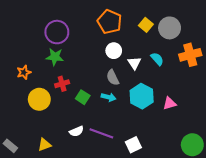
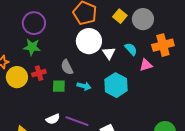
white circle: (114, 51) -> (89, 41), size x1.6
gray semicircle: (113, 78) -> (67, 67), moved
green square: (83, 97) -> (59, 86), turned -32
yellow circle: (39, 99) -> (17, 77), moved
pink triangle: (170, 103) -> (146, 65), moved

